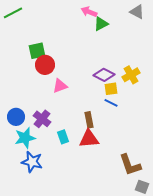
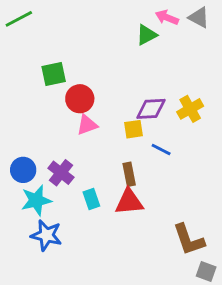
pink arrow: (89, 12) -> (167, 17), moved
red circle: (45, 65) -> (80, 99), moved
purple diamond: (104, 75) -> (151, 109), turned -30
yellow square: (111, 89) -> (134, 129), moved

